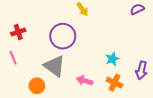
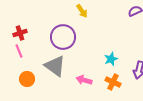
pink line: (13, 58) -> (19, 51), moved
orange circle: (37, 86) -> (27, 79), moved

